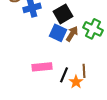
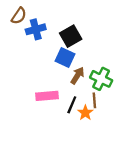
green cross: (93, 29) -> (101, 79), moved
brown arrow: (72, 34) -> (77, 76), moved

